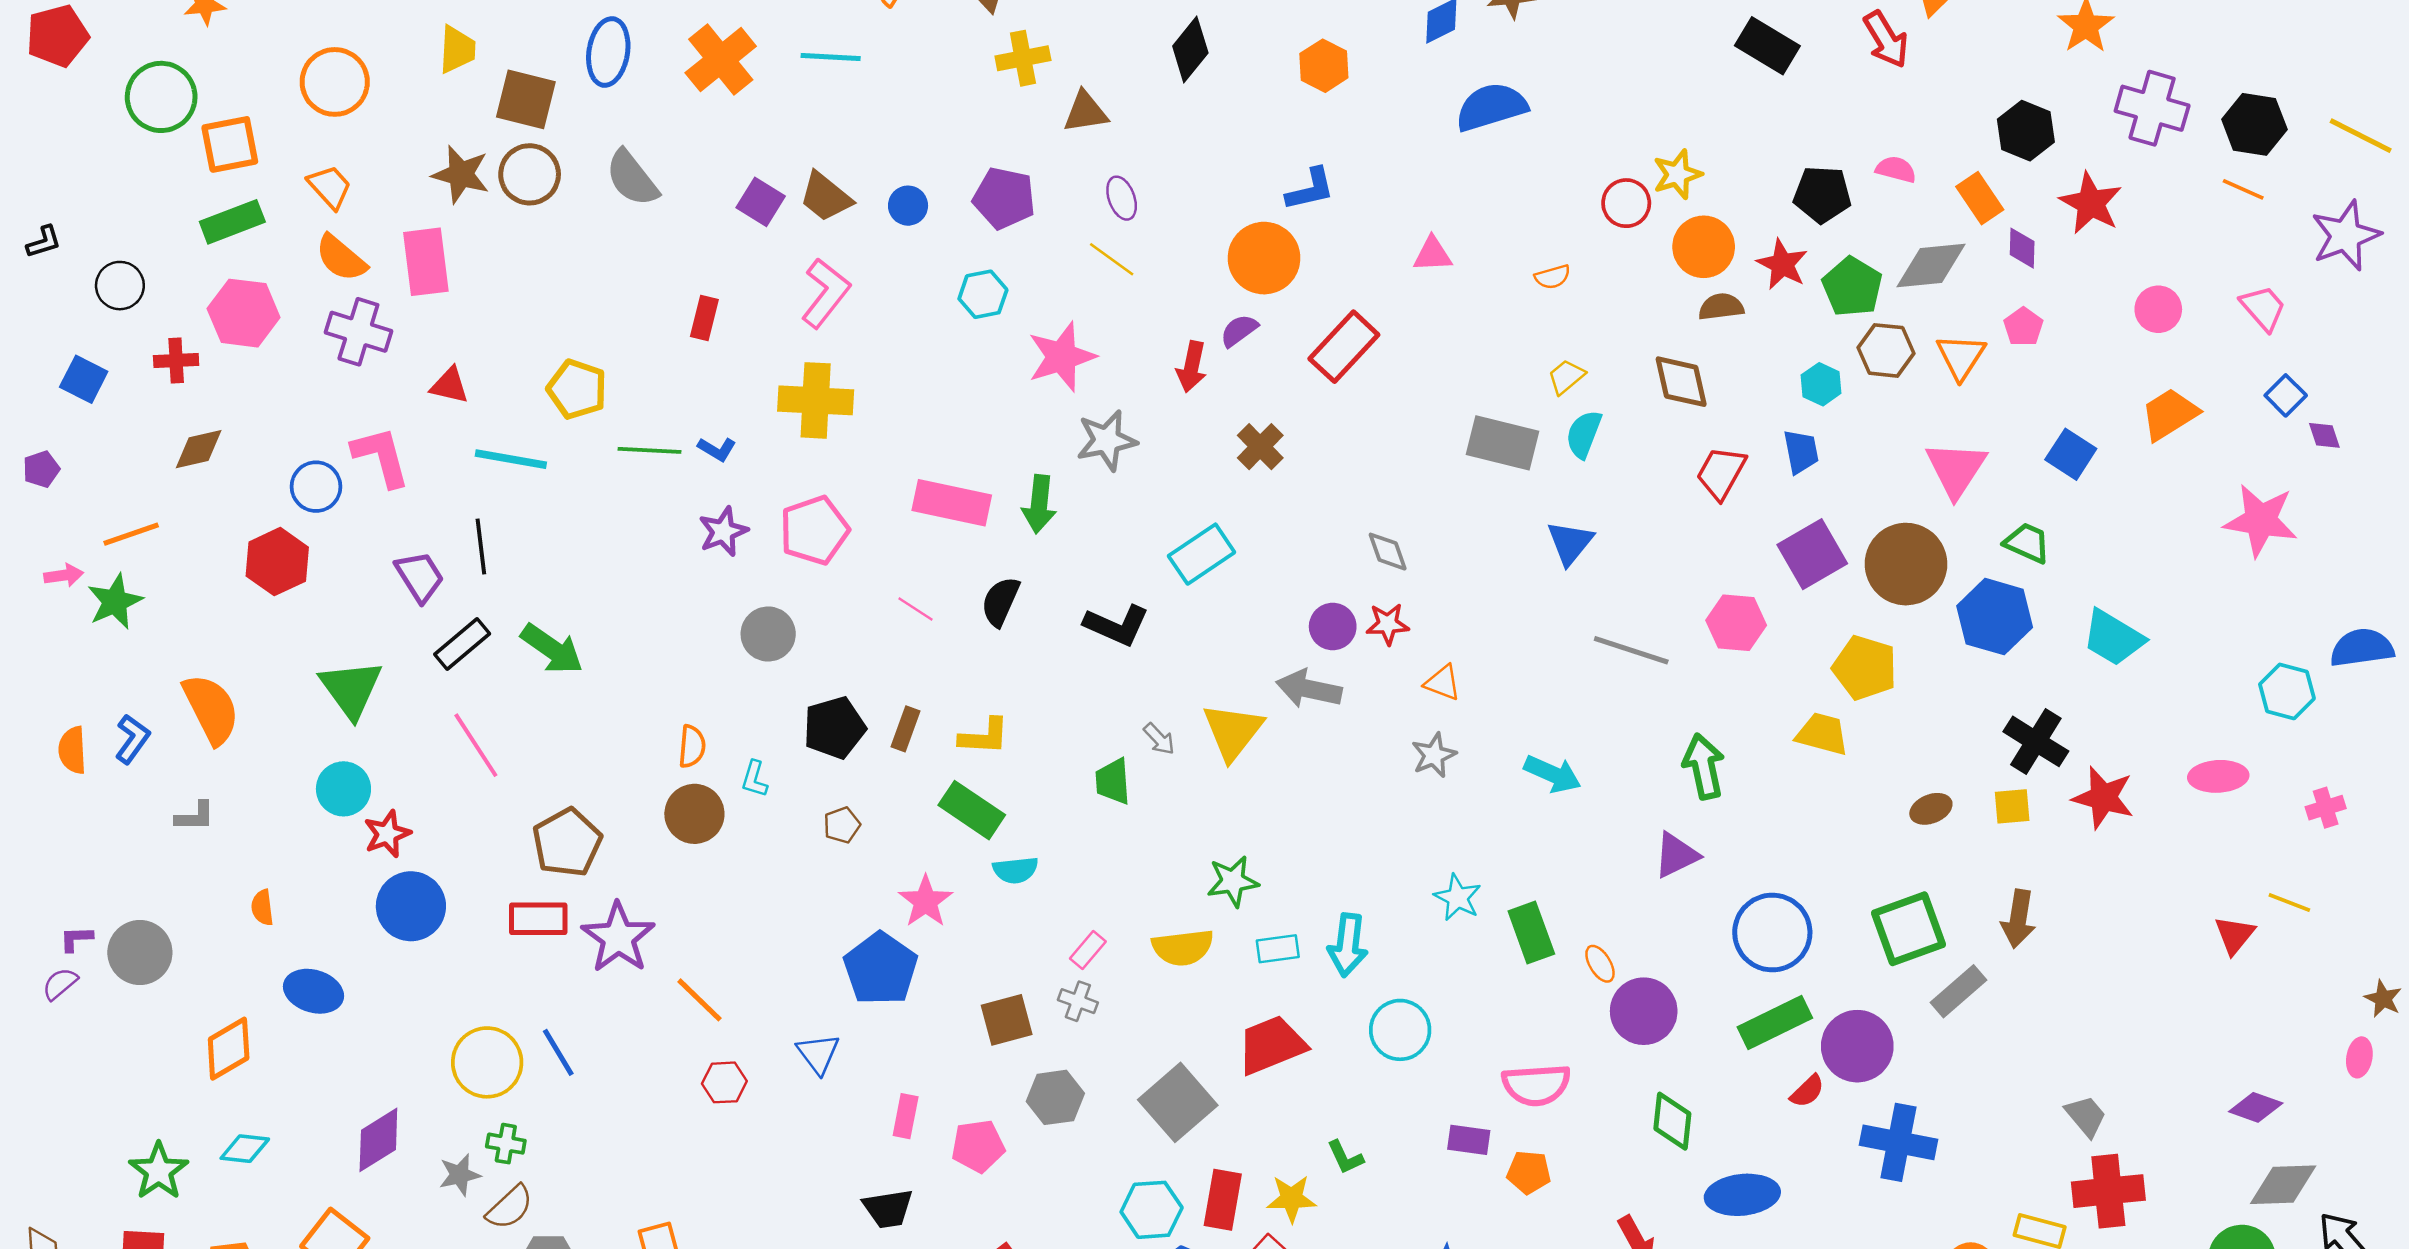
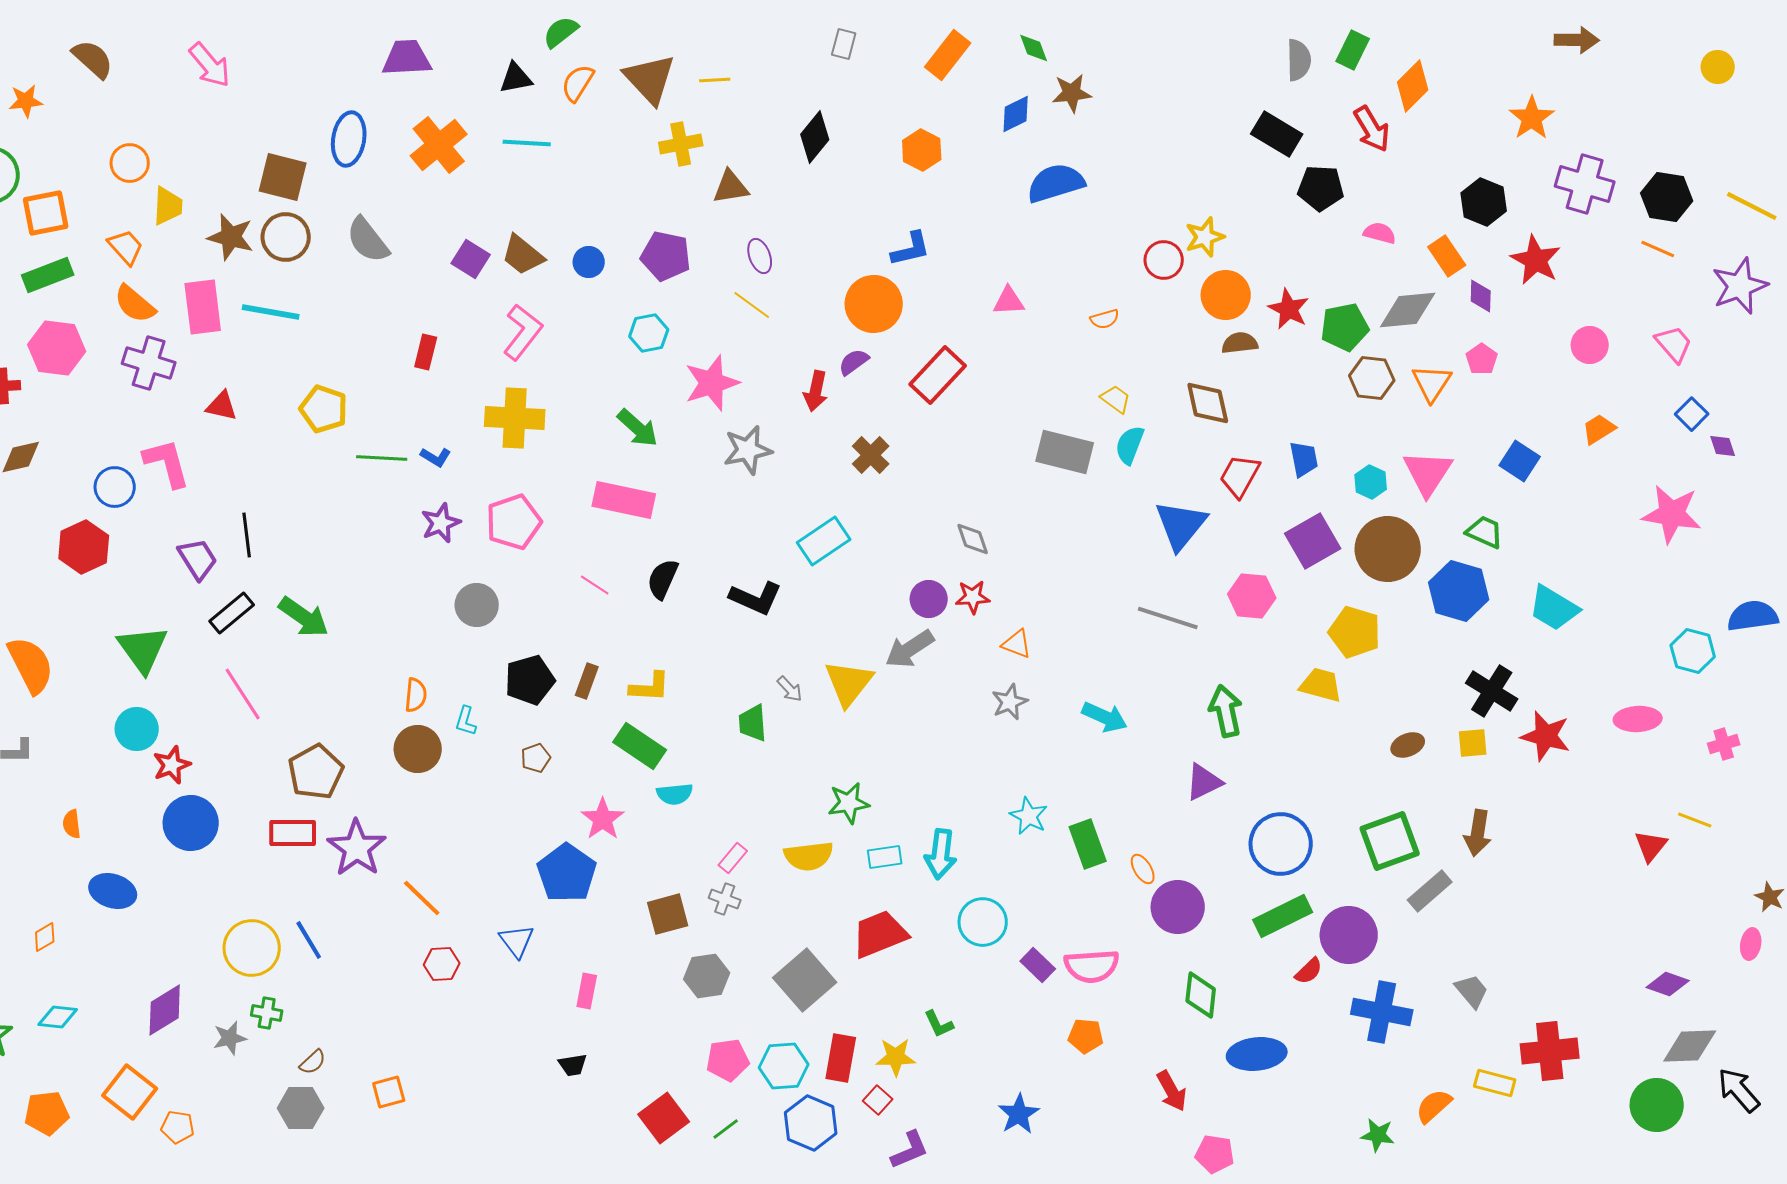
yellow trapezoid: (457, 49) -> (168, 206), moved
orange circle: (335, 82) -> (130, 163), size x0.7
black pentagon: (1822, 194) -> (1321, 188), moved
green pentagon: (1852, 287) -> (1345, 327), turned 30
yellow trapezoid: (1566, 377) -> (1116, 399), turned 76
cyan hexagon: (1821, 384) -> (1371, 482), moved
orange trapezoid: (2170, 414) -> (1599, 429), size x0.7
cyan line: (511, 459) -> (271, 312), moved
green arrow: (1039, 504) -> (638, 428), moved, turned -54
blue triangle: (1570, 543) -> (1181, 525), moved, size x1.4
gray arrow: (1309, 689) -> (910, 649), turned -45
orange diamond: (229, 1049) -> (45, 937), size x0.6
gray trapezoid: (2086, 1116) -> (1472, 991), moved
purple rectangle: (1469, 1140) -> (1038, 965), moved, turned 36
pink pentagon: (978, 1146) -> (728, 1060), moved
brown semicircle: (510, 1207) -> (313, 1062), moved, size x0.7
black trapezoid: (888, 1209) -> (573, 1065), size x0.7

